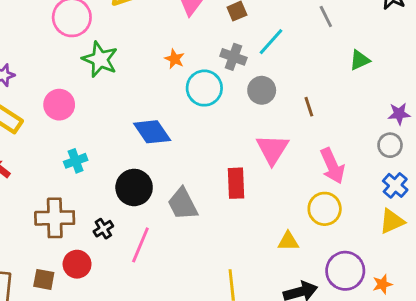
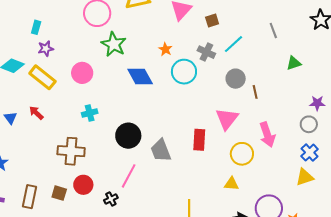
gray circle: (262, 90) -> (236, 79), moved
blue diamond: (152, 132) -> (140, 77), moved
yellow circle: (325, 209) -> (242, 154), moved
black cross: (103, 229) -> (111, 199), moved

